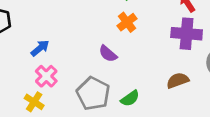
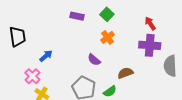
pink cross: (46, 76) -> (32, 76), moved
brown semicircle: (178, 80) -> (125, 73), moved

